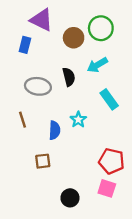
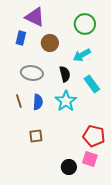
brown circle: (74, 38) -> (50, 43), moved
black semicircle: (69, 77) -> (65, 74), moved
cyan star: (78, 120) -> (66, 101), size x1.5
blue semicircle: (55, 130) -> (38, 102), moved
black circle: (70, 198) -> (69, 167), moved

